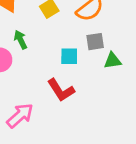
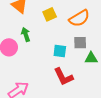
red L-shape: (61, 90) -> (64, 77), moved

